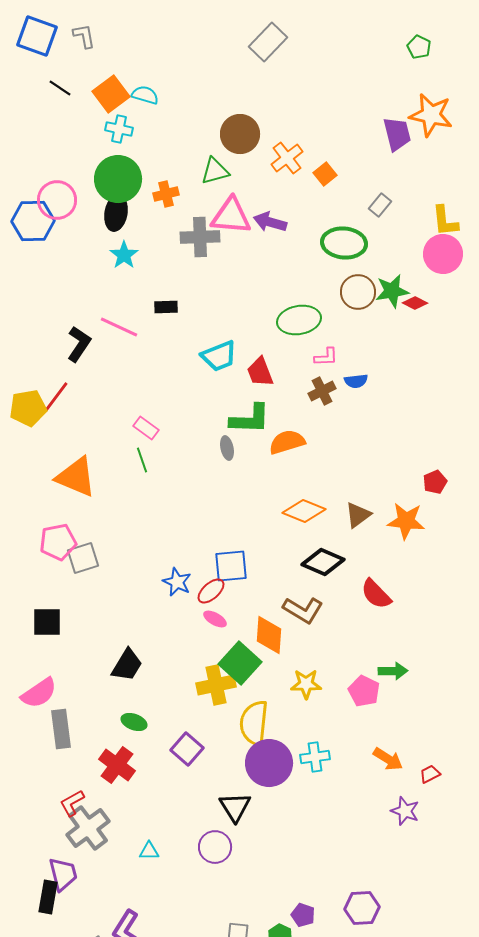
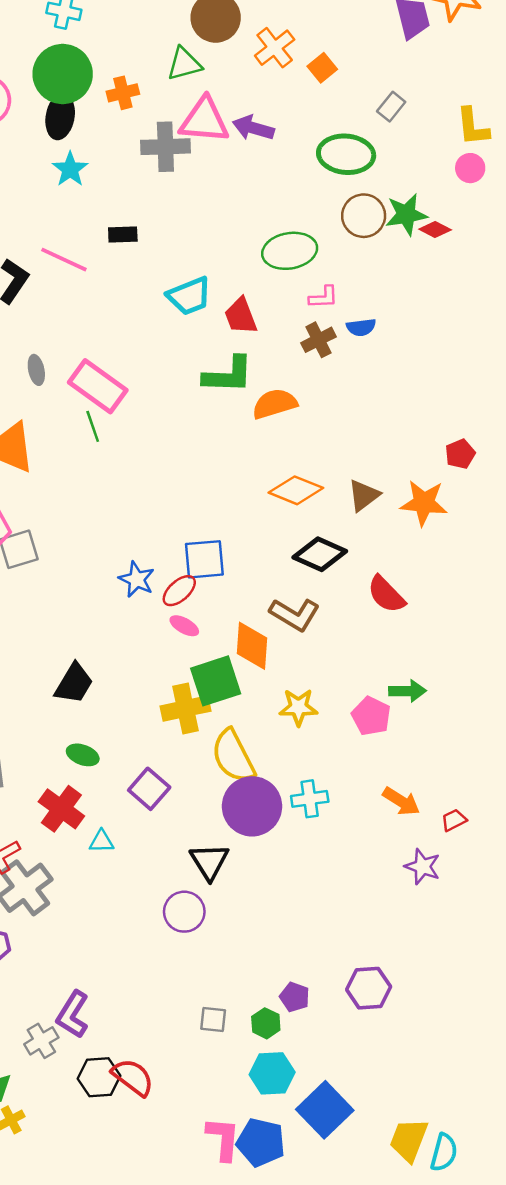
pink circle: (443, 254) -> (470, 168), size x0.6
pink rectangle: (146, 428) -> (98, 386), size x1.8
gray ellipse: (227, 448) -> (36, 370), moved
green square: (240, 663) -> (216, 681), turned 30
yellow semicircle: (254, 723) -> (233, 756), turned -33
cyan triangle: (149, 851) -> (102, 841), moved

